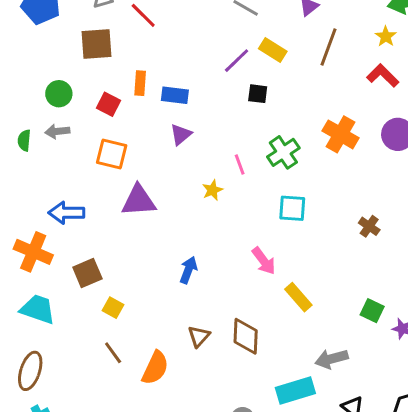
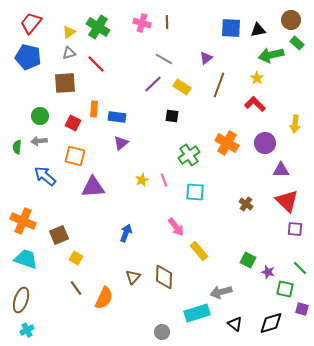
purple line: (237, 61) -> (153, 84), moved
pink line: (240, 165) -> (164, 180), moved
blue arrow: (66, 213) -> (45, 176), moved, turned 40

